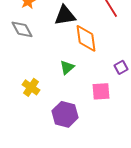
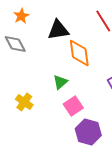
pink square: (101, 91) -> (73, 106), moved, turned -30
purple hexagon: (65, 114) -> (88, 132), moved

